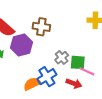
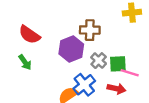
brown cross: (41, 27) -> (90, 30), moved
purple hexagon: (22, 45) -> (71, 49), moved

